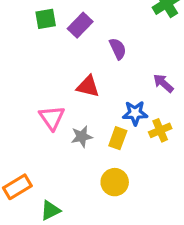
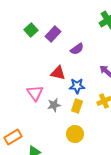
green square: (46, 19) -> (31, 30), turned -32
purple semicircle: (118, 49) -> (77, 49), turned 80
blue star: (135, 113) -> (77, 86), moved

